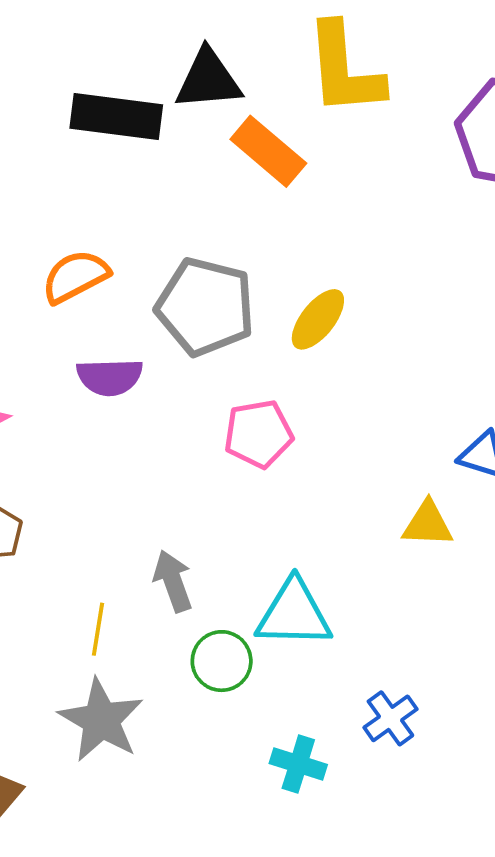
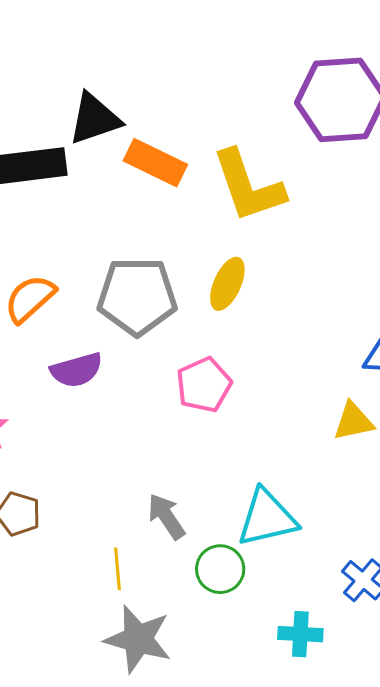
yellow L-shape: (344, 69) -> (248, 186), moved

